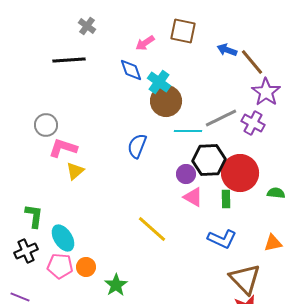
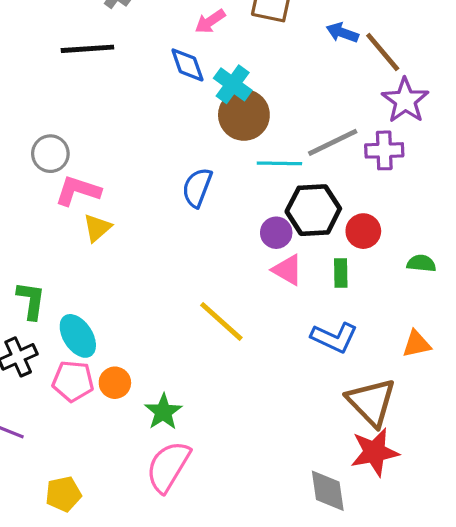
purple cross: (253, 123) -> (384, 150), turned -30
red circle: (240, 173) -> (363, 231), size x0.6

